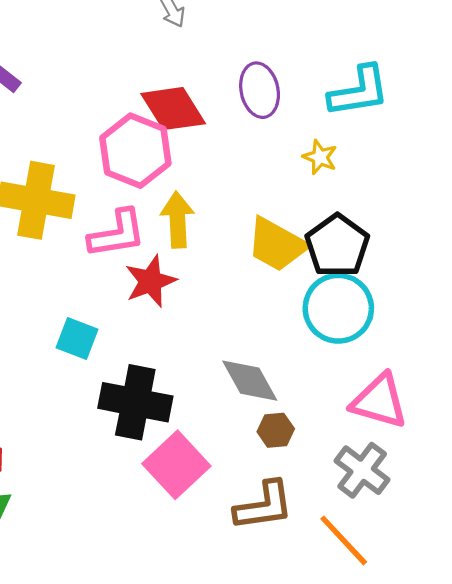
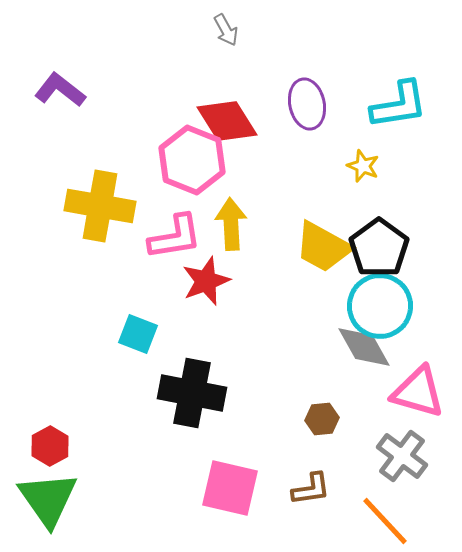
gray diamond: (250, 381) -> (364, 347), moved
pink square: (176, 465) -> (230, 488), moved, turned -34
brown L-shape: (264, 506) -> (311, 489), size x0.7

